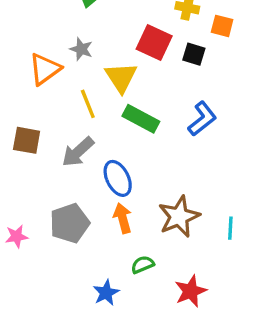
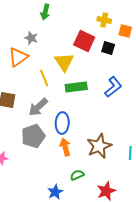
gray star: (81, 49) -> (31, 38), moved
green rectangle: (141, 119) -> (76, 87), turned -35
blue ellipse: (118, 178) -> (62, 123), turned 30
gray pentagon: (70, 223) -> (33, 136), moved

